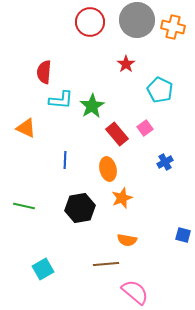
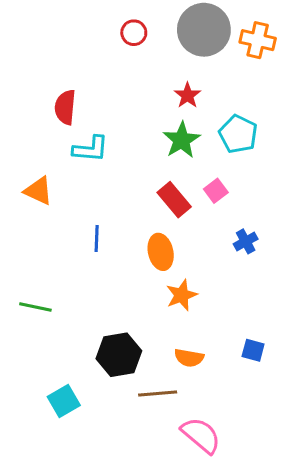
red circle: (90, 22) -> (134, 33), size x0.6
green star: (92, 106) -> (182, 140), moved
black hexagon: (80, 208) -> (119, 355), moved
blue square: (183, 235) -> (253, 350), moved

